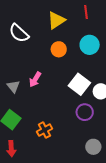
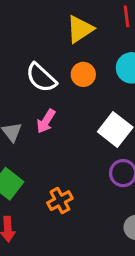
white semicircle: (19, 33) -> (41, 78), moved

